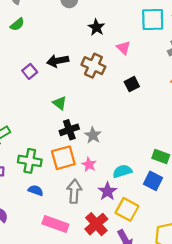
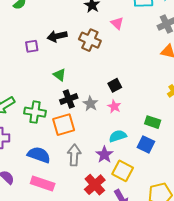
purple square: (30, 71) -> (32, 46), turned 32
black square: (132, 84) -> (115, 85), moved
green cross: (30, 161) -> (35, 112), moved
pink star: (89, 164) -> (114, 106), moved
blue semicircle: (36, 190) -> (39, 155), size x1.6
pink rectangle: (55, 224) -> (43, 183), moved

